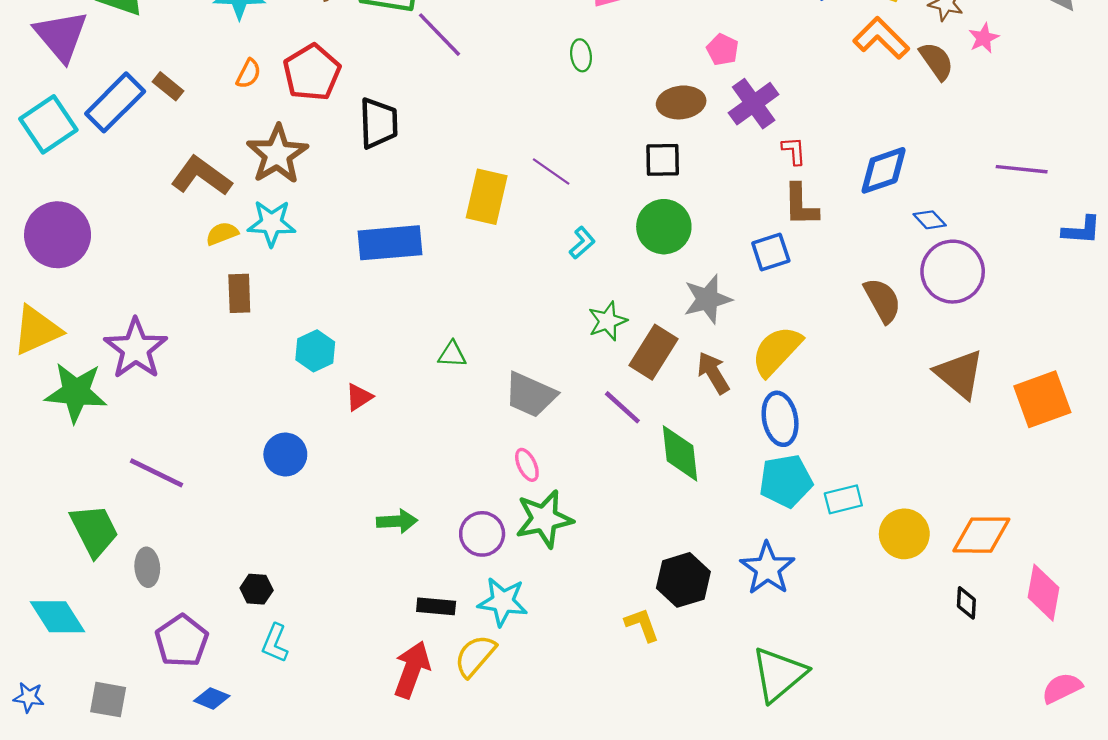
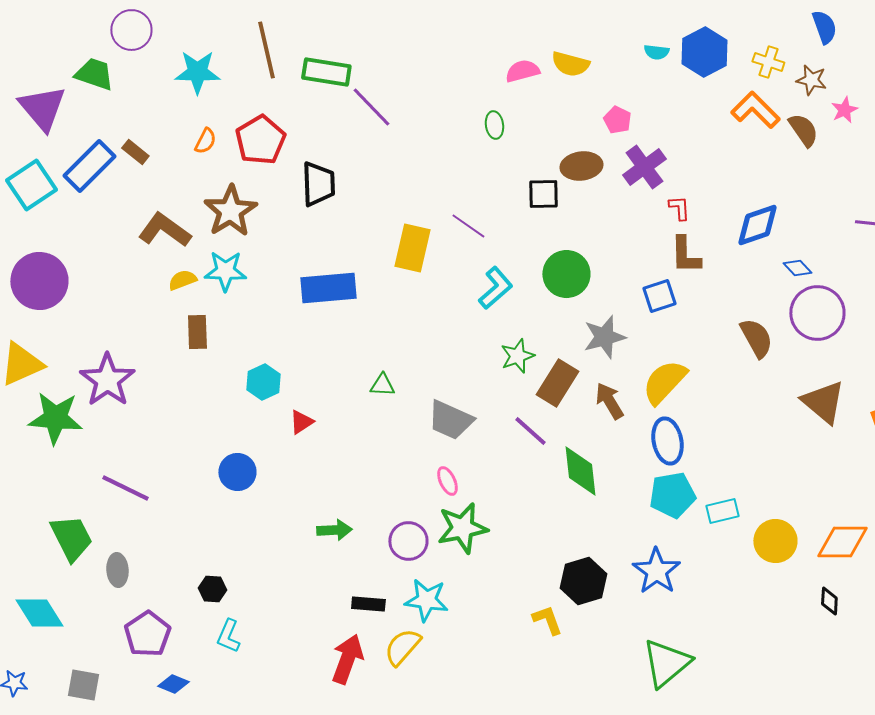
black square: (663, 160) -> (543, 194), moved
cyan L-shape: (582, 243) -> (495, 288), size x1.5

